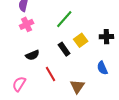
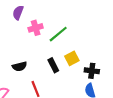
pink cross: (27, 24) -> (36, 28), moved
black cross: (106, 37) -> (92, 71), moved

